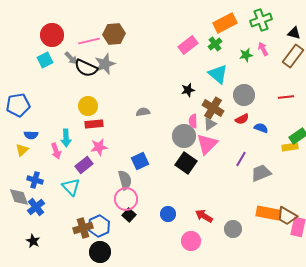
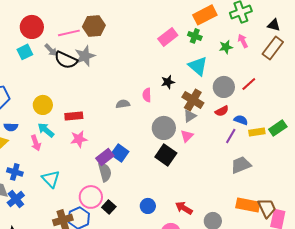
green cross: (215, 44) -> (195, 36), turned -32
red line: (286, 97) -> (249, 84), moved, turned -35
yellow circle: (88, 106) -> (43, 105), moved
pink semicircle: (193, 121) -> (147, 95), moved
cyan arrow: (66, 138) -> (46, 130), turned 132
pink triangle: (207, 144) -> (187, 136), size x0.6
yellow rectangle: (290, 147) -> (257, 132), moved
purple line: (241, 159) -> (231, 136), moved
blue square: (140, 161) -> (120, 153), turned -30
purple rectangle: (84, 165) -> (105, 157), moved
pink circle: (126, 199) -> (91, 197), moved
brown trapezoid: (287, 216) -> (267, 208), turned -145

